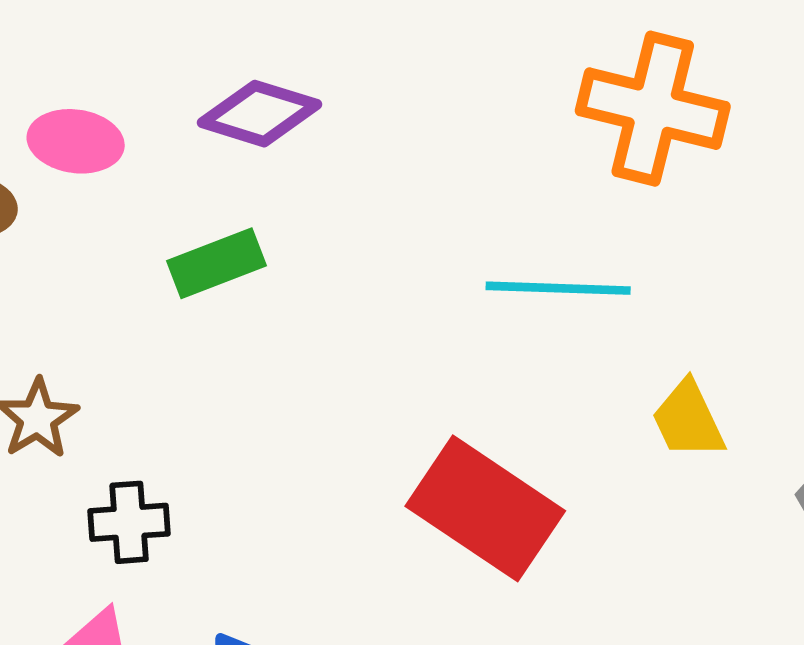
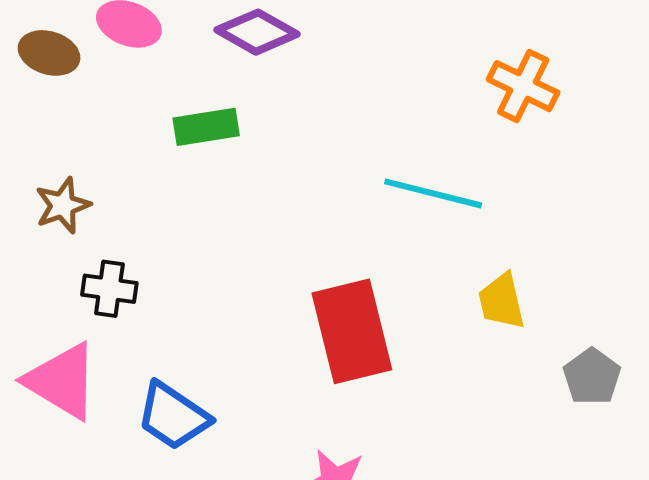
orange cross: (653, 109) -> (523, 86), size x0.7
red rectangle: (485, 508) -> (352, 331), turned 30

